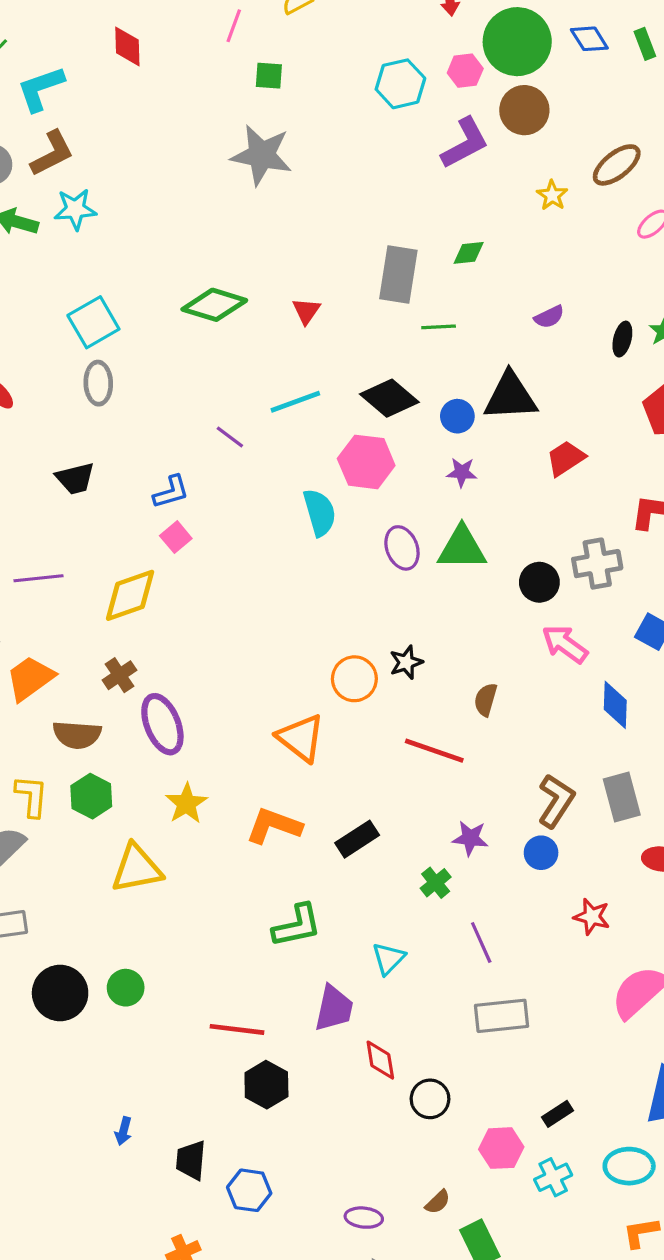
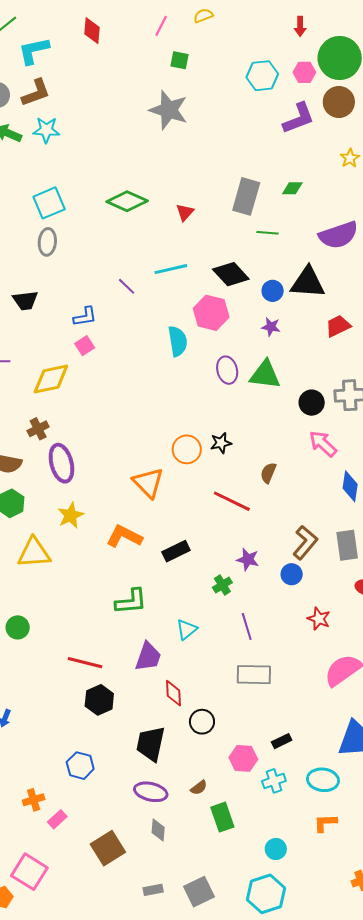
purple semicircle: (549, 317) -> (339, 235), size x2.0
black trapezoid: (191, 1160) -> (151, 744), moved, size x1.4
purple ellipse: (364, 1218) -> (151, 792), size x1.4

